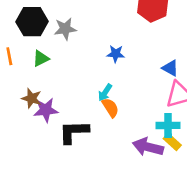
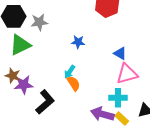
green triangle: (41, 58) -> (20, 45), size x1.6
black L-shape: (74, 132) -> (45, 102), turned 140
yellow rectangle: (172, 142) -> (122, 118), moved

